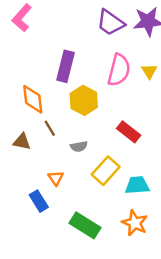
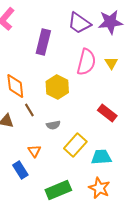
purple rectangle: (66, 66) -> (43, 42), moved
red rectangle: (129, 132) -> (107, 113), moved
green rectangle: (85, 225) -> (58, 190), turned -55

